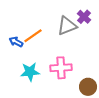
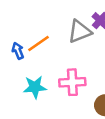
blue arrow: (16, 42) -> (18, 51), turned 40

